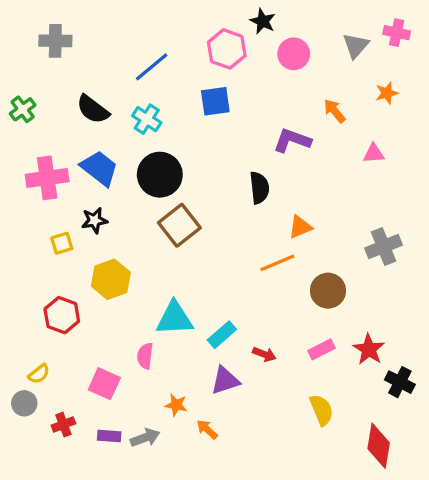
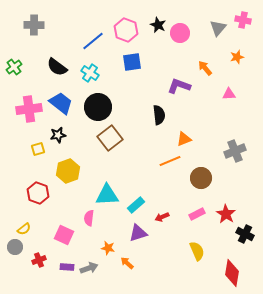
black star: (263, 21) -> (158, 25), moved
pink hexagon: (227, 49) -> (126, 30), moved
red arrow: (264, 354) -> (162, 217), turned 136

